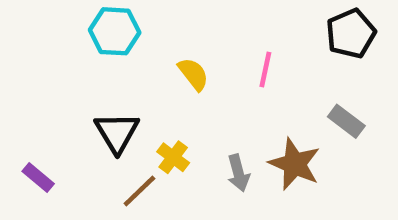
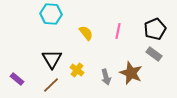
black pentagon: (351, 34) -> (155, 29), moved
brown line: (139, 191) -> (51, 85), moved

